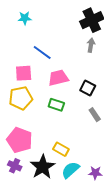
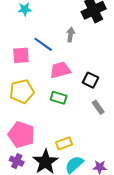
gray arrow: (91, 45) -> (71, 35), moved
pink square: (24, 73) -> (21, 55), moved
yellow rectangle: (61, 149) -> (64, 143), turned -49

